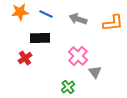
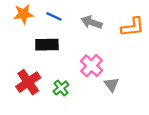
red cross: (25, 58) -> (28, 82), moved, size x1.5
green cross: (68, 87) -> (61, 88), moved

